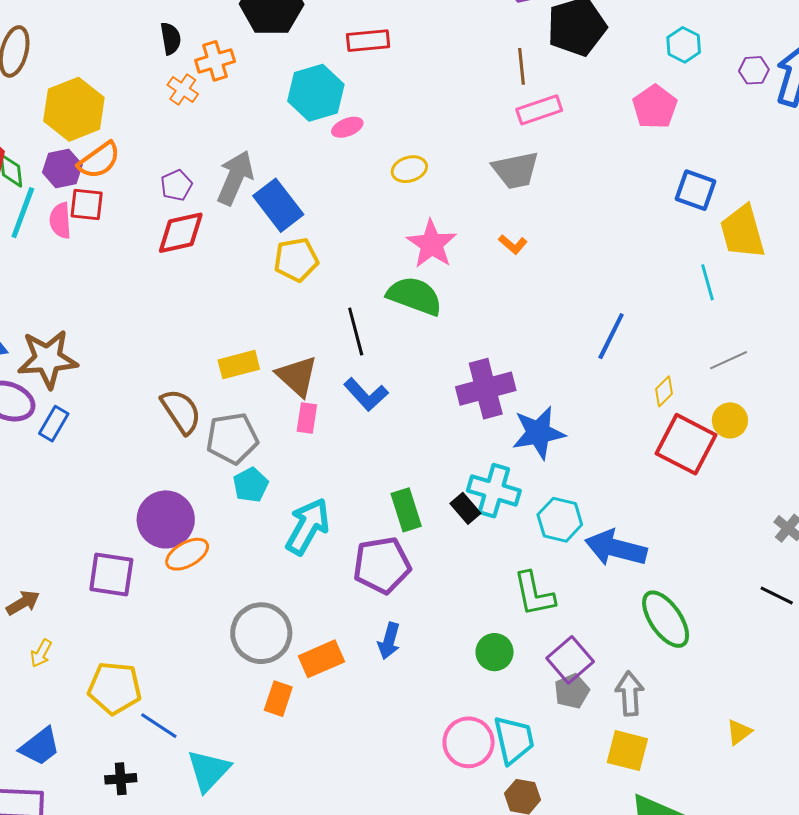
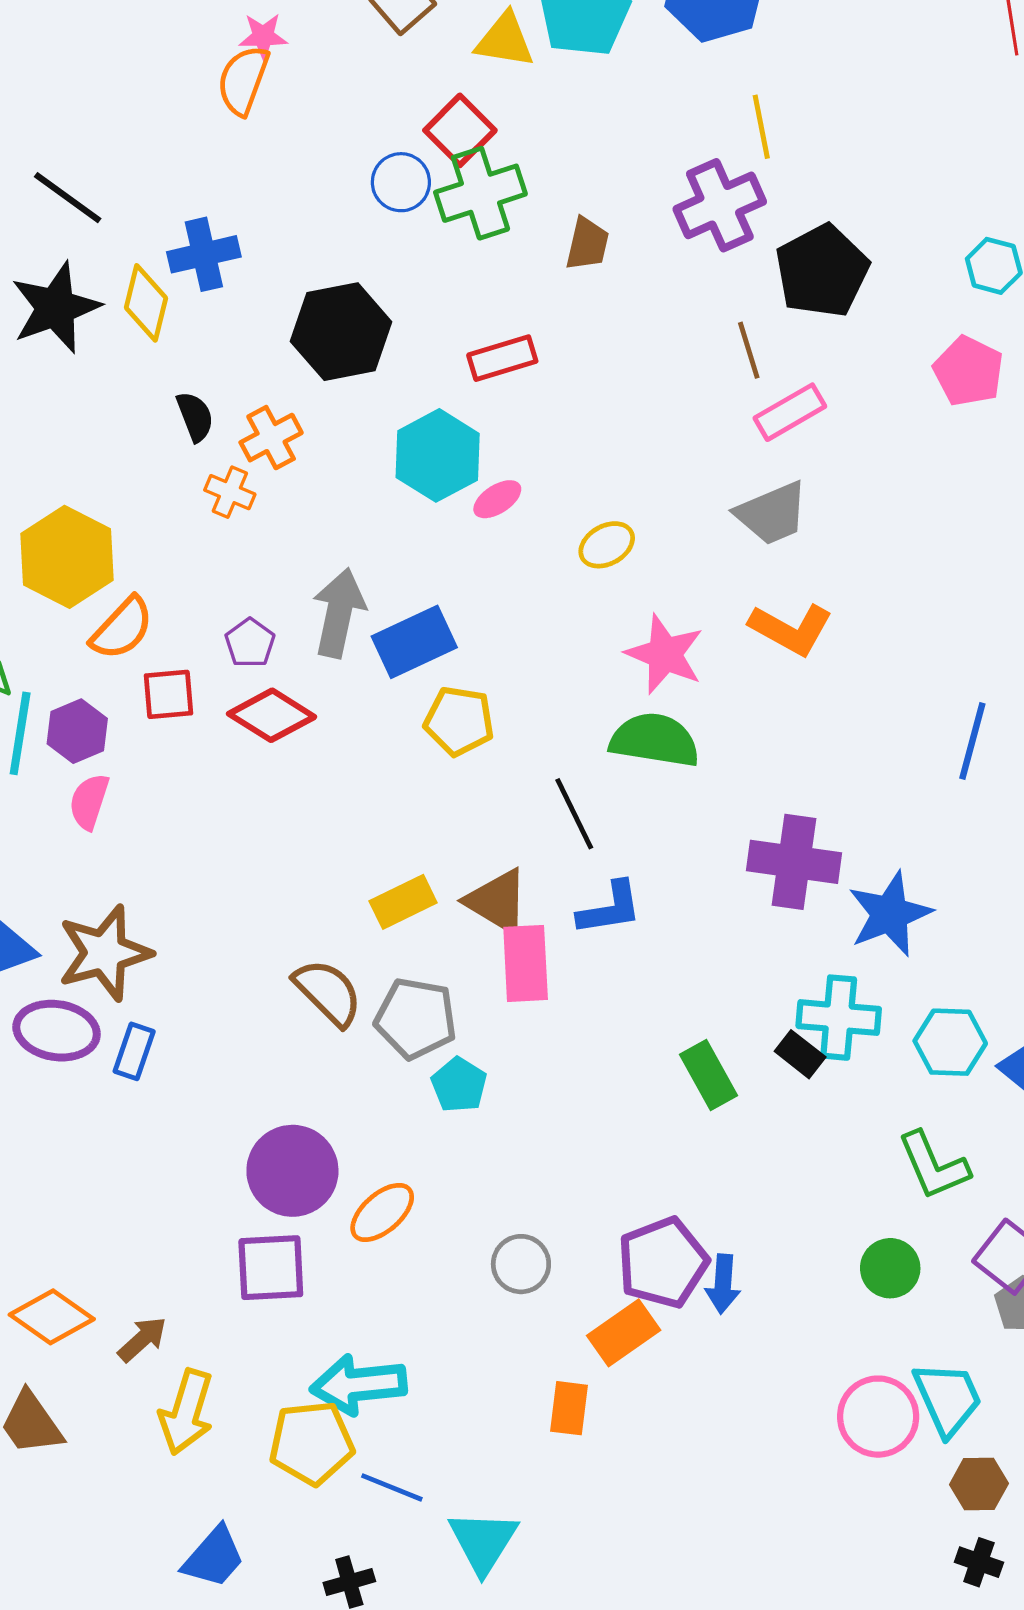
purple hexagon: (62, 168) -> (77, 731), moved
red square: (87, 204) -> (169, 694), moved
blue rectangle: (278, 205) -> (414, 642), turned -66
pink semicircle: (60, 220) -> (89, 802), moved, turned 33
red diamond: (181, 233) -> (272, 715), turned 56
orange L-shape: (513, 244) -> (791, 629), size x1.8
yellow pentagon: (296, 260) -> (459, 721), turned 30
purple cross: (486, 389) -> (794, 862), turned 34
blue L-shape: (366, 394) -> (610, 908), turned -45
pink rectangle: (307, 418) -> (526, 963), size x1.6
gray pentagon: (232, 438) -> (416, 1018), turned 30
purple circle: (166, 519) -> (292, 1171), moved
cyan arrow: (308, 526) -> (359, 1385), moved, turned -114
purple pentagon: (382, 565) -> (663, 1263), moved
gray circle: (261, 633) -> (521, 1264), moved, size x0.6
yellow arrow: (41, 653) -> (186, 1412), size x1.8

